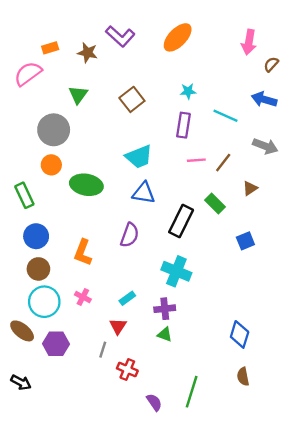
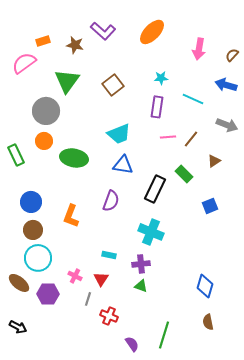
pink arrow: (249, 42) -> (199, 49), moved
green triangle: (78, 95) -> (67, 81), size x1.5
green rectangle: (24, 195) -> (16, 155), moved
pink cross: (83, 297) -> (75, 276), moved
cyan rectangle: (127, 298) -> (109, 255), turned 48

